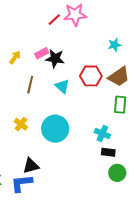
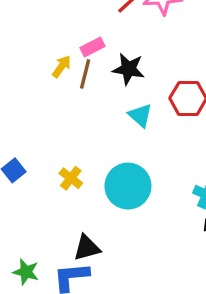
pink rectangle: (42, 53) -> (93, 47), moved
brown line: (30, 85) -> (85, 74), moved

